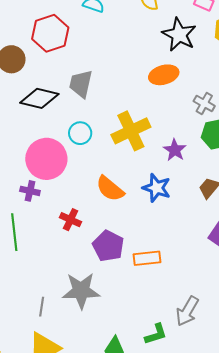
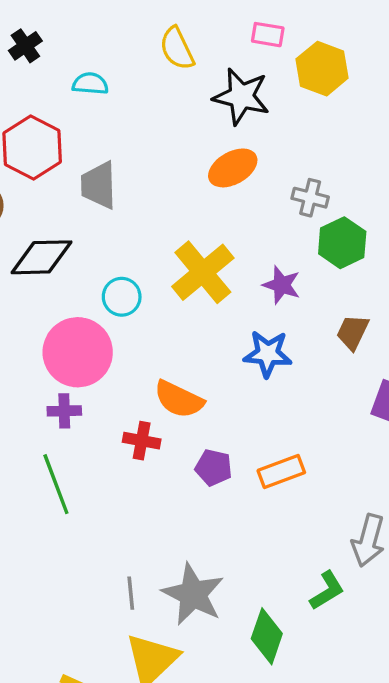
gray trapezoid: (81, 84) -> (99, 185), moved
orange semicircle: (110, 189) -> (179, 399), moved
purple pentagon: (108, 246) -> (214, 468), size x0.7
gray star: (81, 291) -> (193, 594), moved, turned -30

